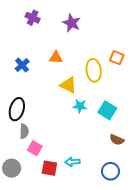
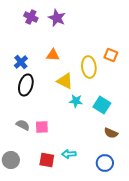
purple star: (72, 23) -> (57, 18), moved
black ellipse: (17, 109) -> (26, 85), moved
gray semicircle: (24, 131) -> (23, 125), turned -64
pink square: (35, 148) -> (42, 127), moved, turned -32

